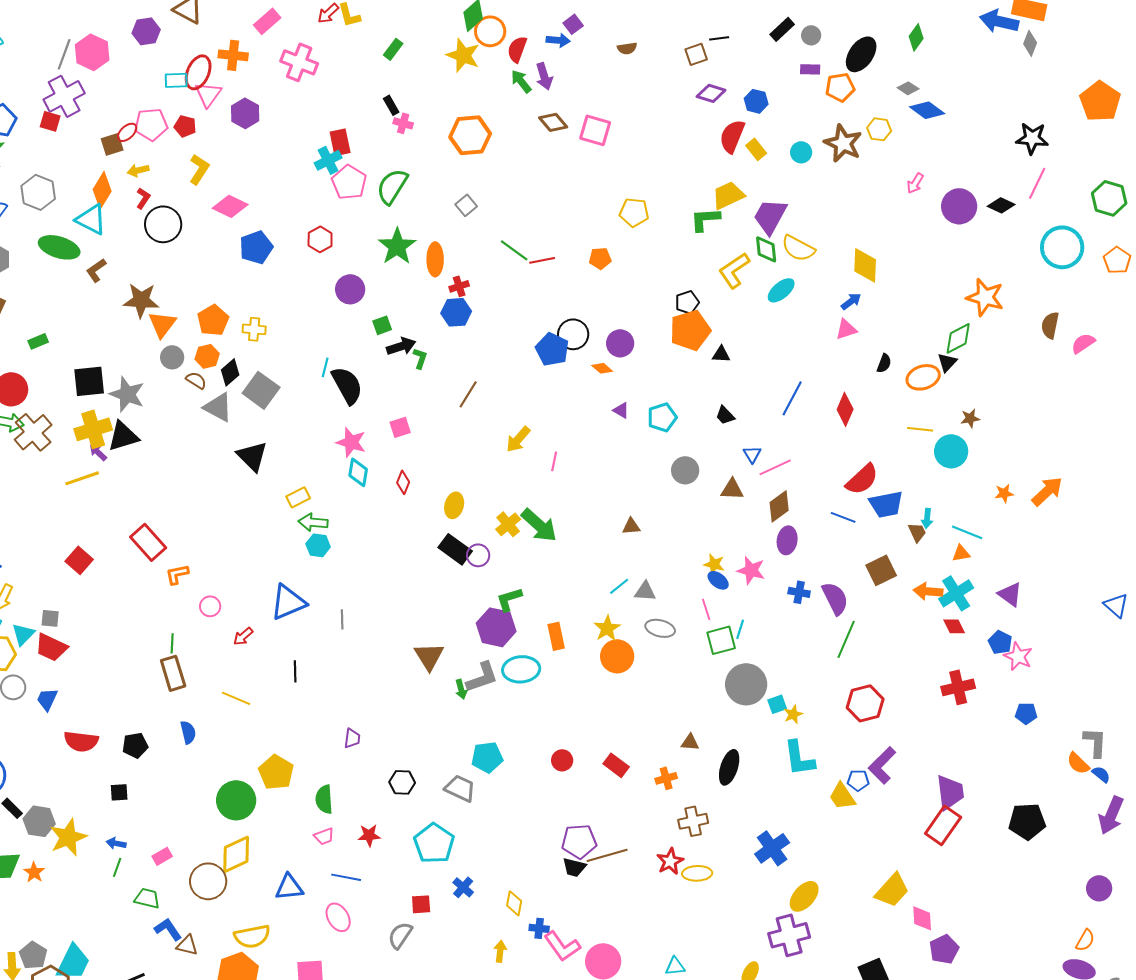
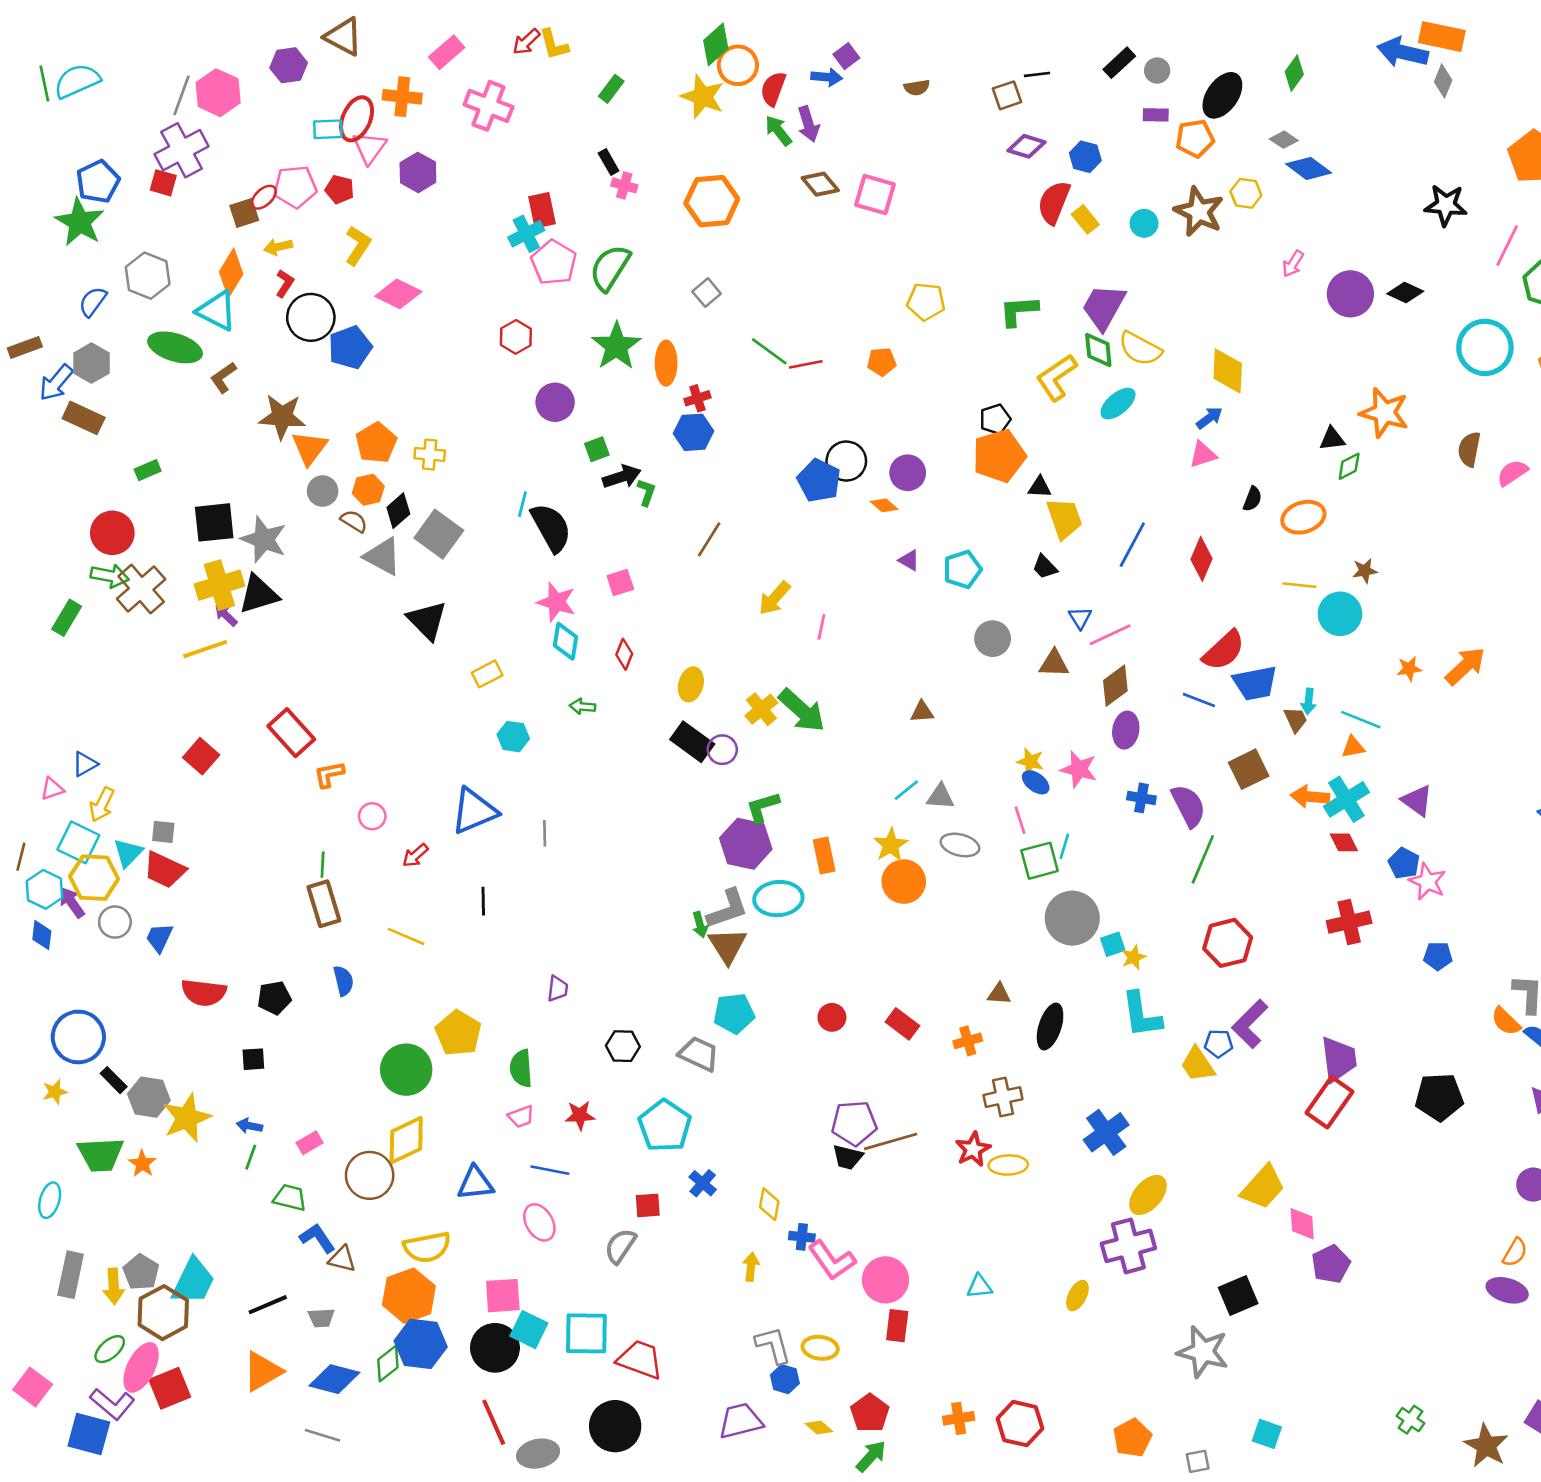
pink line: (1037, 183) -> (1507, 246), moved
yellow trapezoid: (728, 195) -> (1064, 518), moved, turned 96
blue pentagon: (256, 247) -> (350, 347), moved
green diamond: (958, 338) -> (1349, 466), size x0.7
black triangle: (947, 362) -> (1332, 439), moved, turned 40
green arrow: (313, 522) -> (582, 707), moved, size x0.7
brown triangle: (429, 656) -> (727, 946), moved

